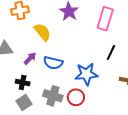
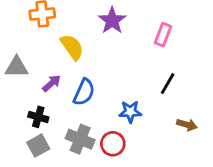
pink rectangle: (105, 19) -> (163, 35), size x0.7
blue semicircle: (53, 63) -> (84, 92), turned -84
blue star: (86, 74) -> (130, 112), size x0.7

